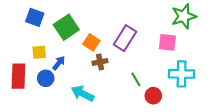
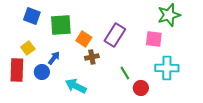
green square: (66, 27) -> (61, 25), turned 30
yellow square: (39, 52) -> (28, 48), moved, turned -32

